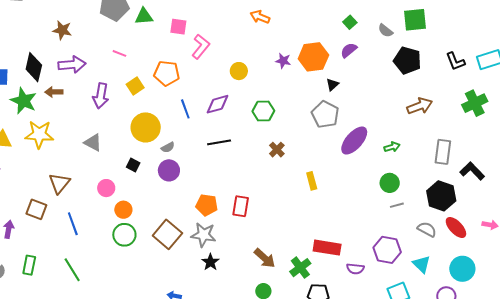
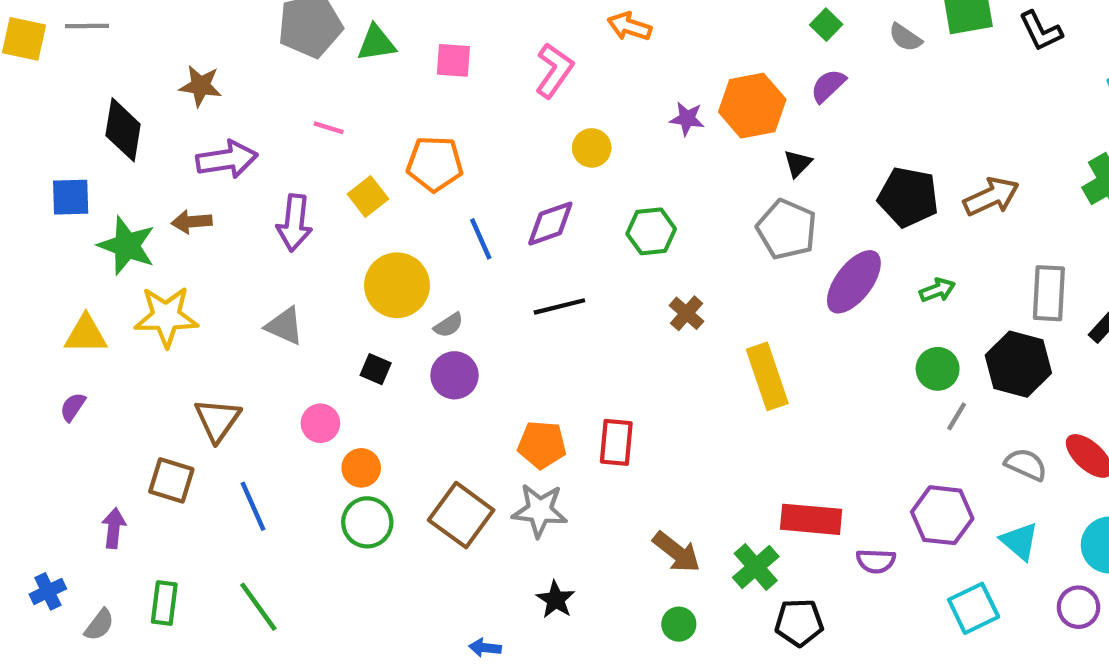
pink L-shape: (201, 47) -> (554, 70), moved
black pentagon: (407, 60) -> (908, 197), moved
black L-shape: (455, 61) -> (1041, 31), moved
black diamond: (34, 67) -> (123, 130), moved
yellow rectangle: (312, 181) -> (767, 376), size x1.6
black hexagon: (441, 196) -> (1018, 364), moved
gray line: (397, 205) -> (957, 416), turned -40
black star: (210, 262) -> (556, 600), moved

